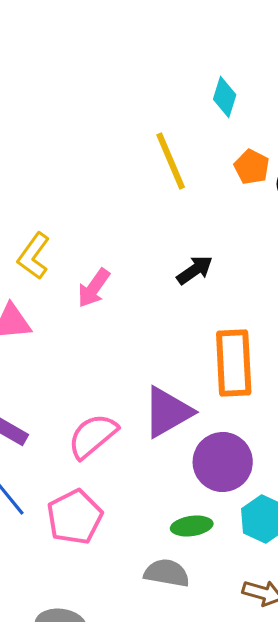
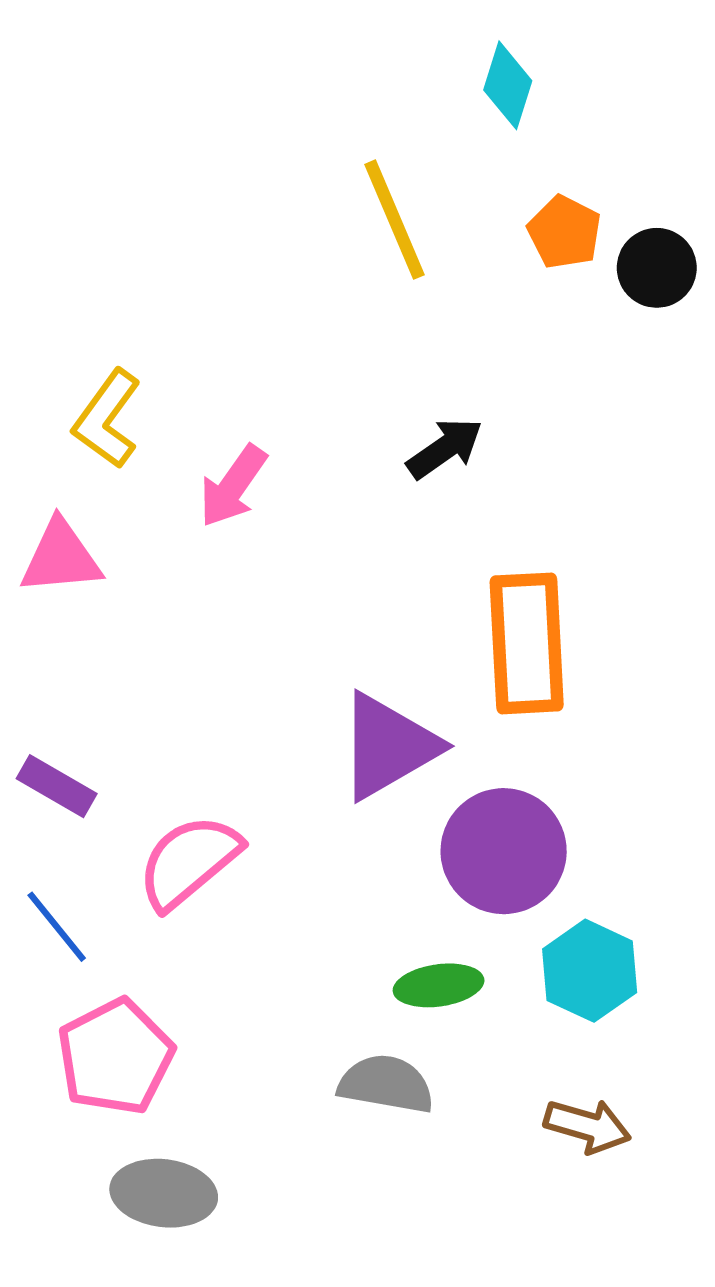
pink semicircle: (93, 436) -> (189, 862), moved
pink pentagon: (75, 517) -> (115, 1057), moved

